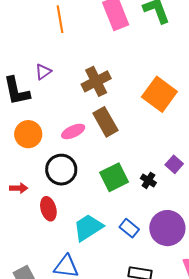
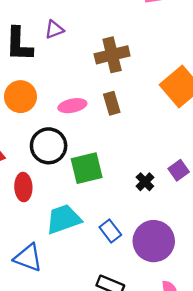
brown rectangle: (105, 122) -> (112, 103), size x0.7
green square: (114, 177) -> (87, 168), moved

